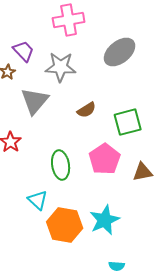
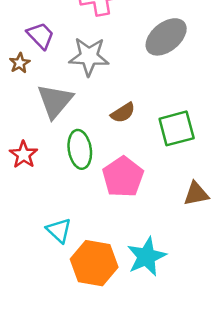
pink pentagon: (105, 159) -> (123, 177), moved
green ellipse: (61, 165) -> (80, 149), moved

